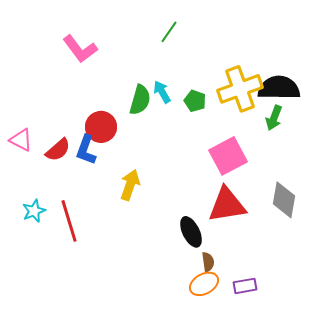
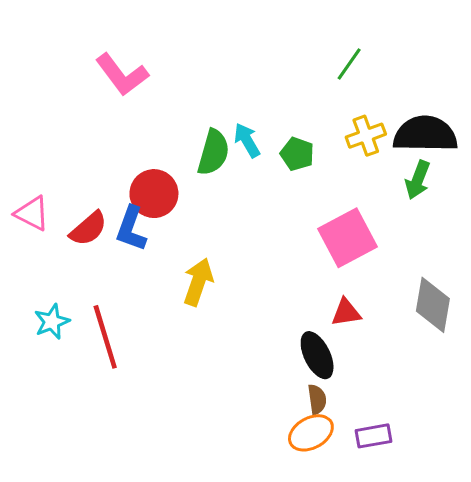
green line: (169, 32) -> (349, 64), moved
yellow cross: (240, 89) -> (366, 136), size x0.6
red triangle: (227, 205) -> (346, 312), size x0.5
black ellipse: (191, 232) -> (317, 355), moved

